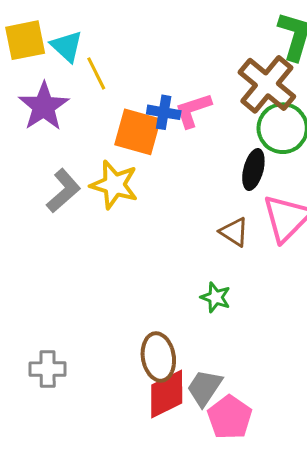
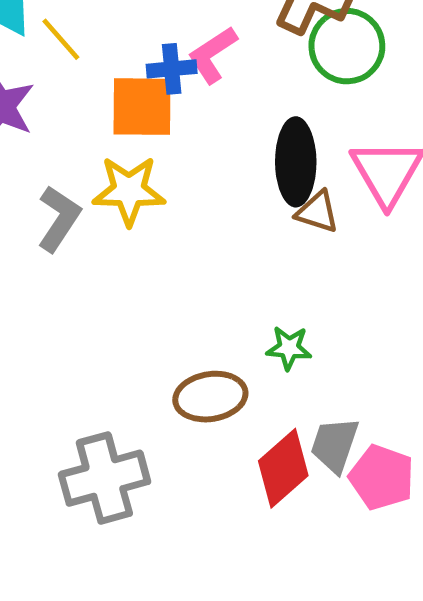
black ellipse: (253, 170) -> (296, 162), moved, size x1.4
green star: (216, 297) -> (289, 348), moved
brown ellipse: (158, 357) -> (210, 397), moved, turned -75
gray cross: (48, 369) -> (104, 478), size x1.6

